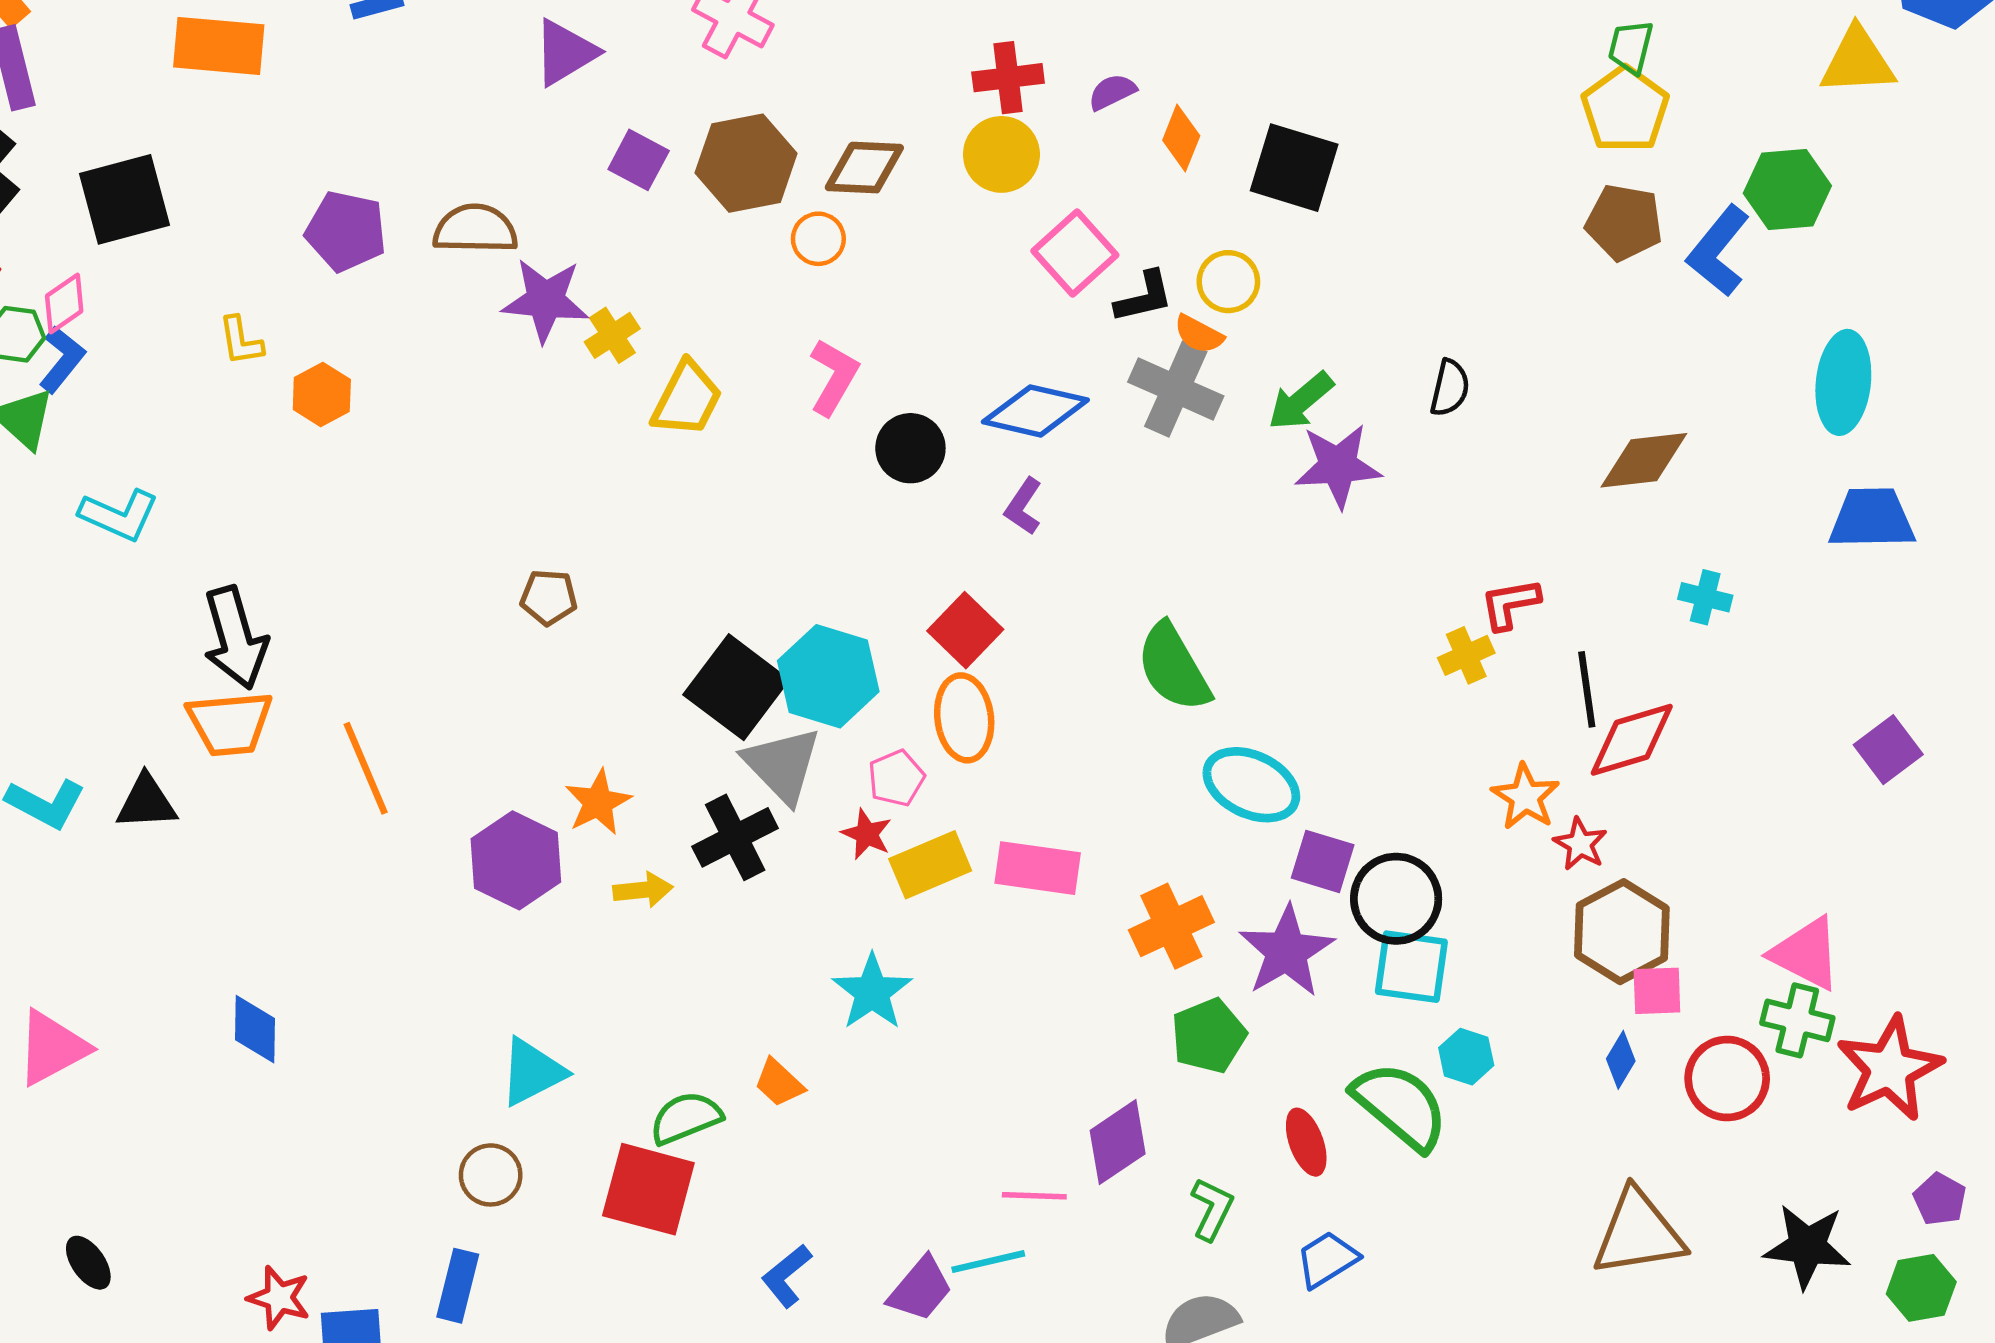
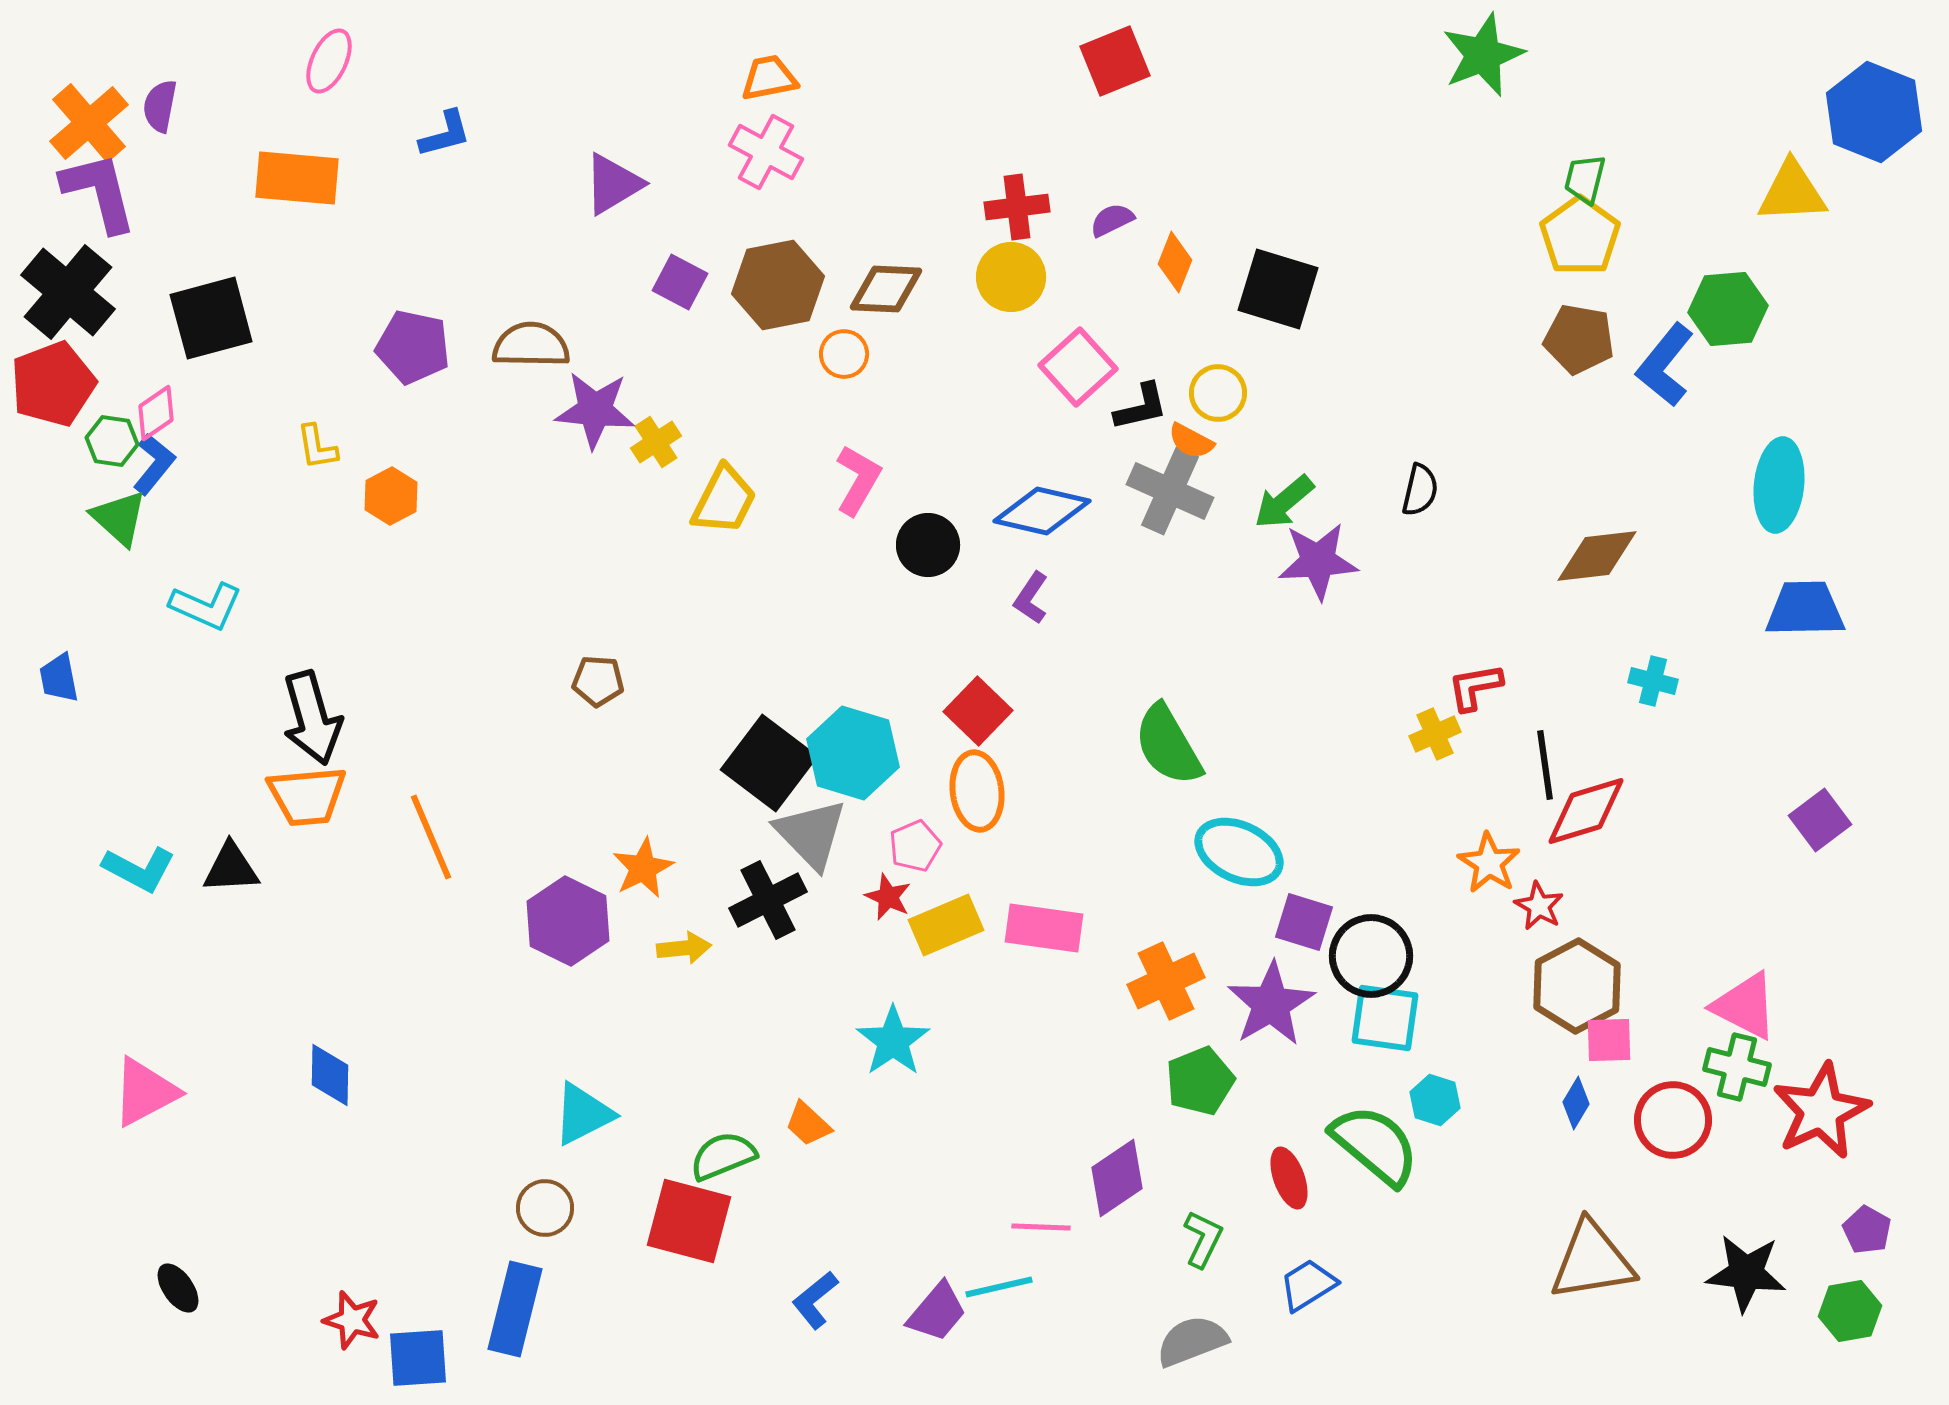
blue rectangle: (458, 1286) -> (515, 1309), size x1.4

